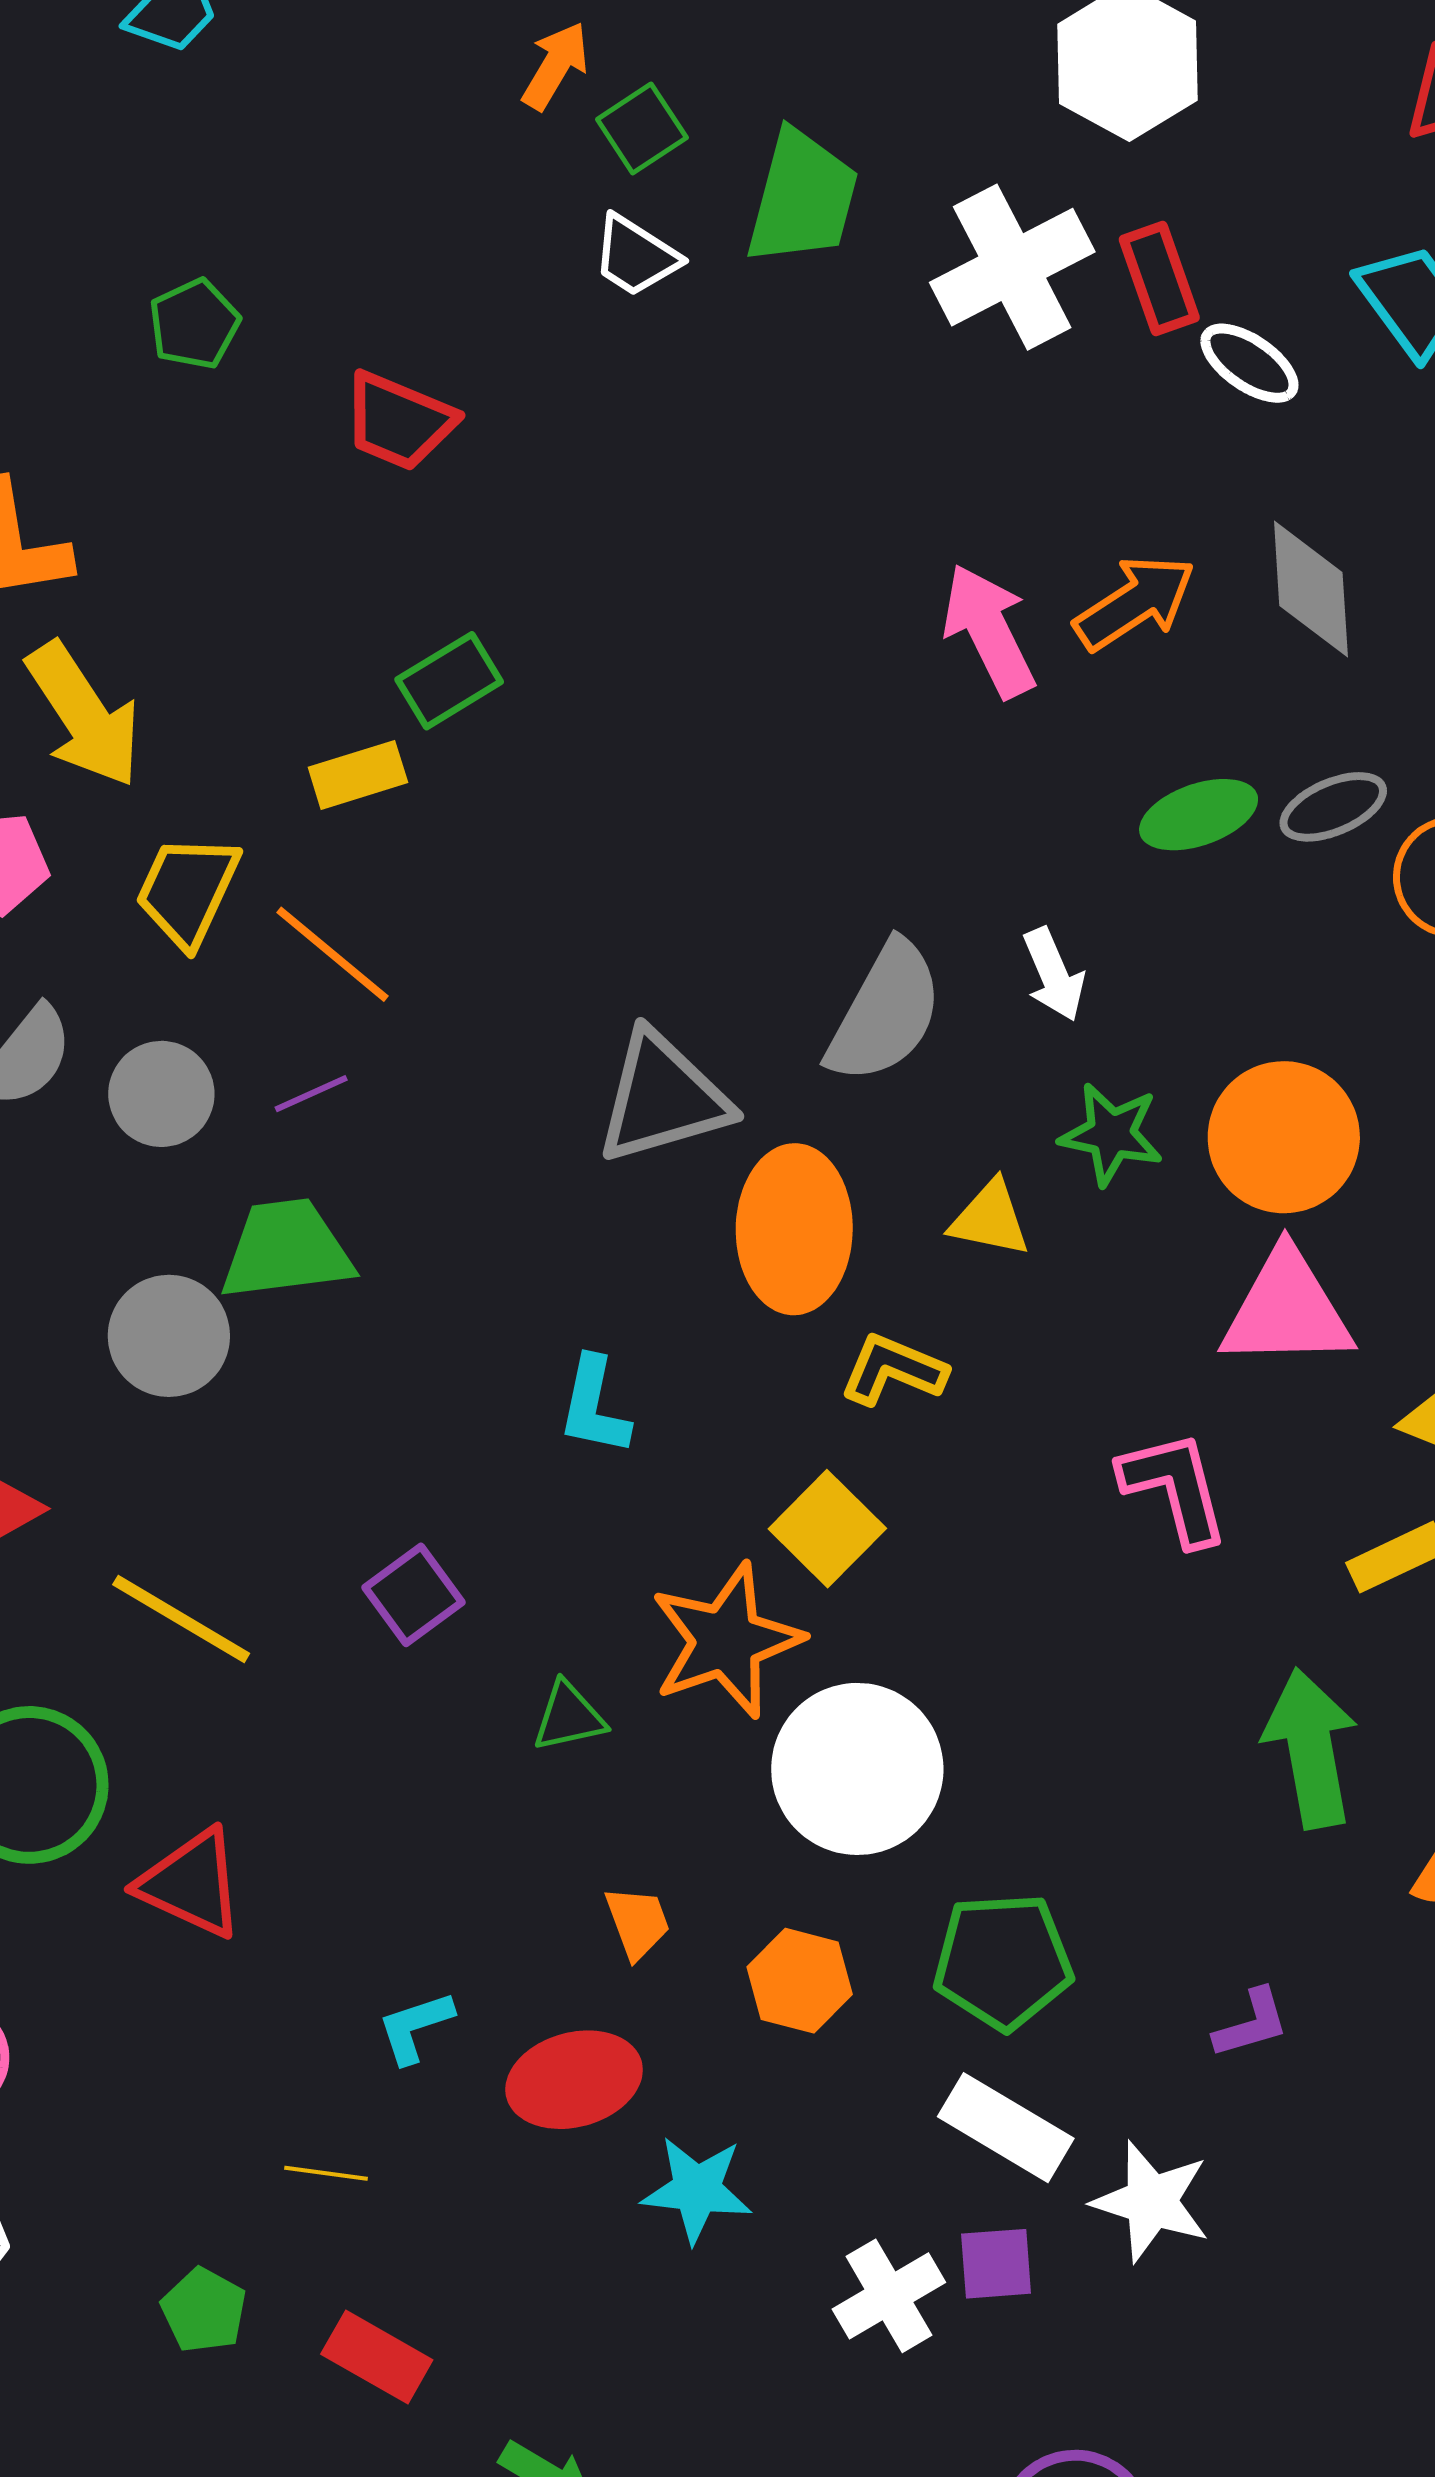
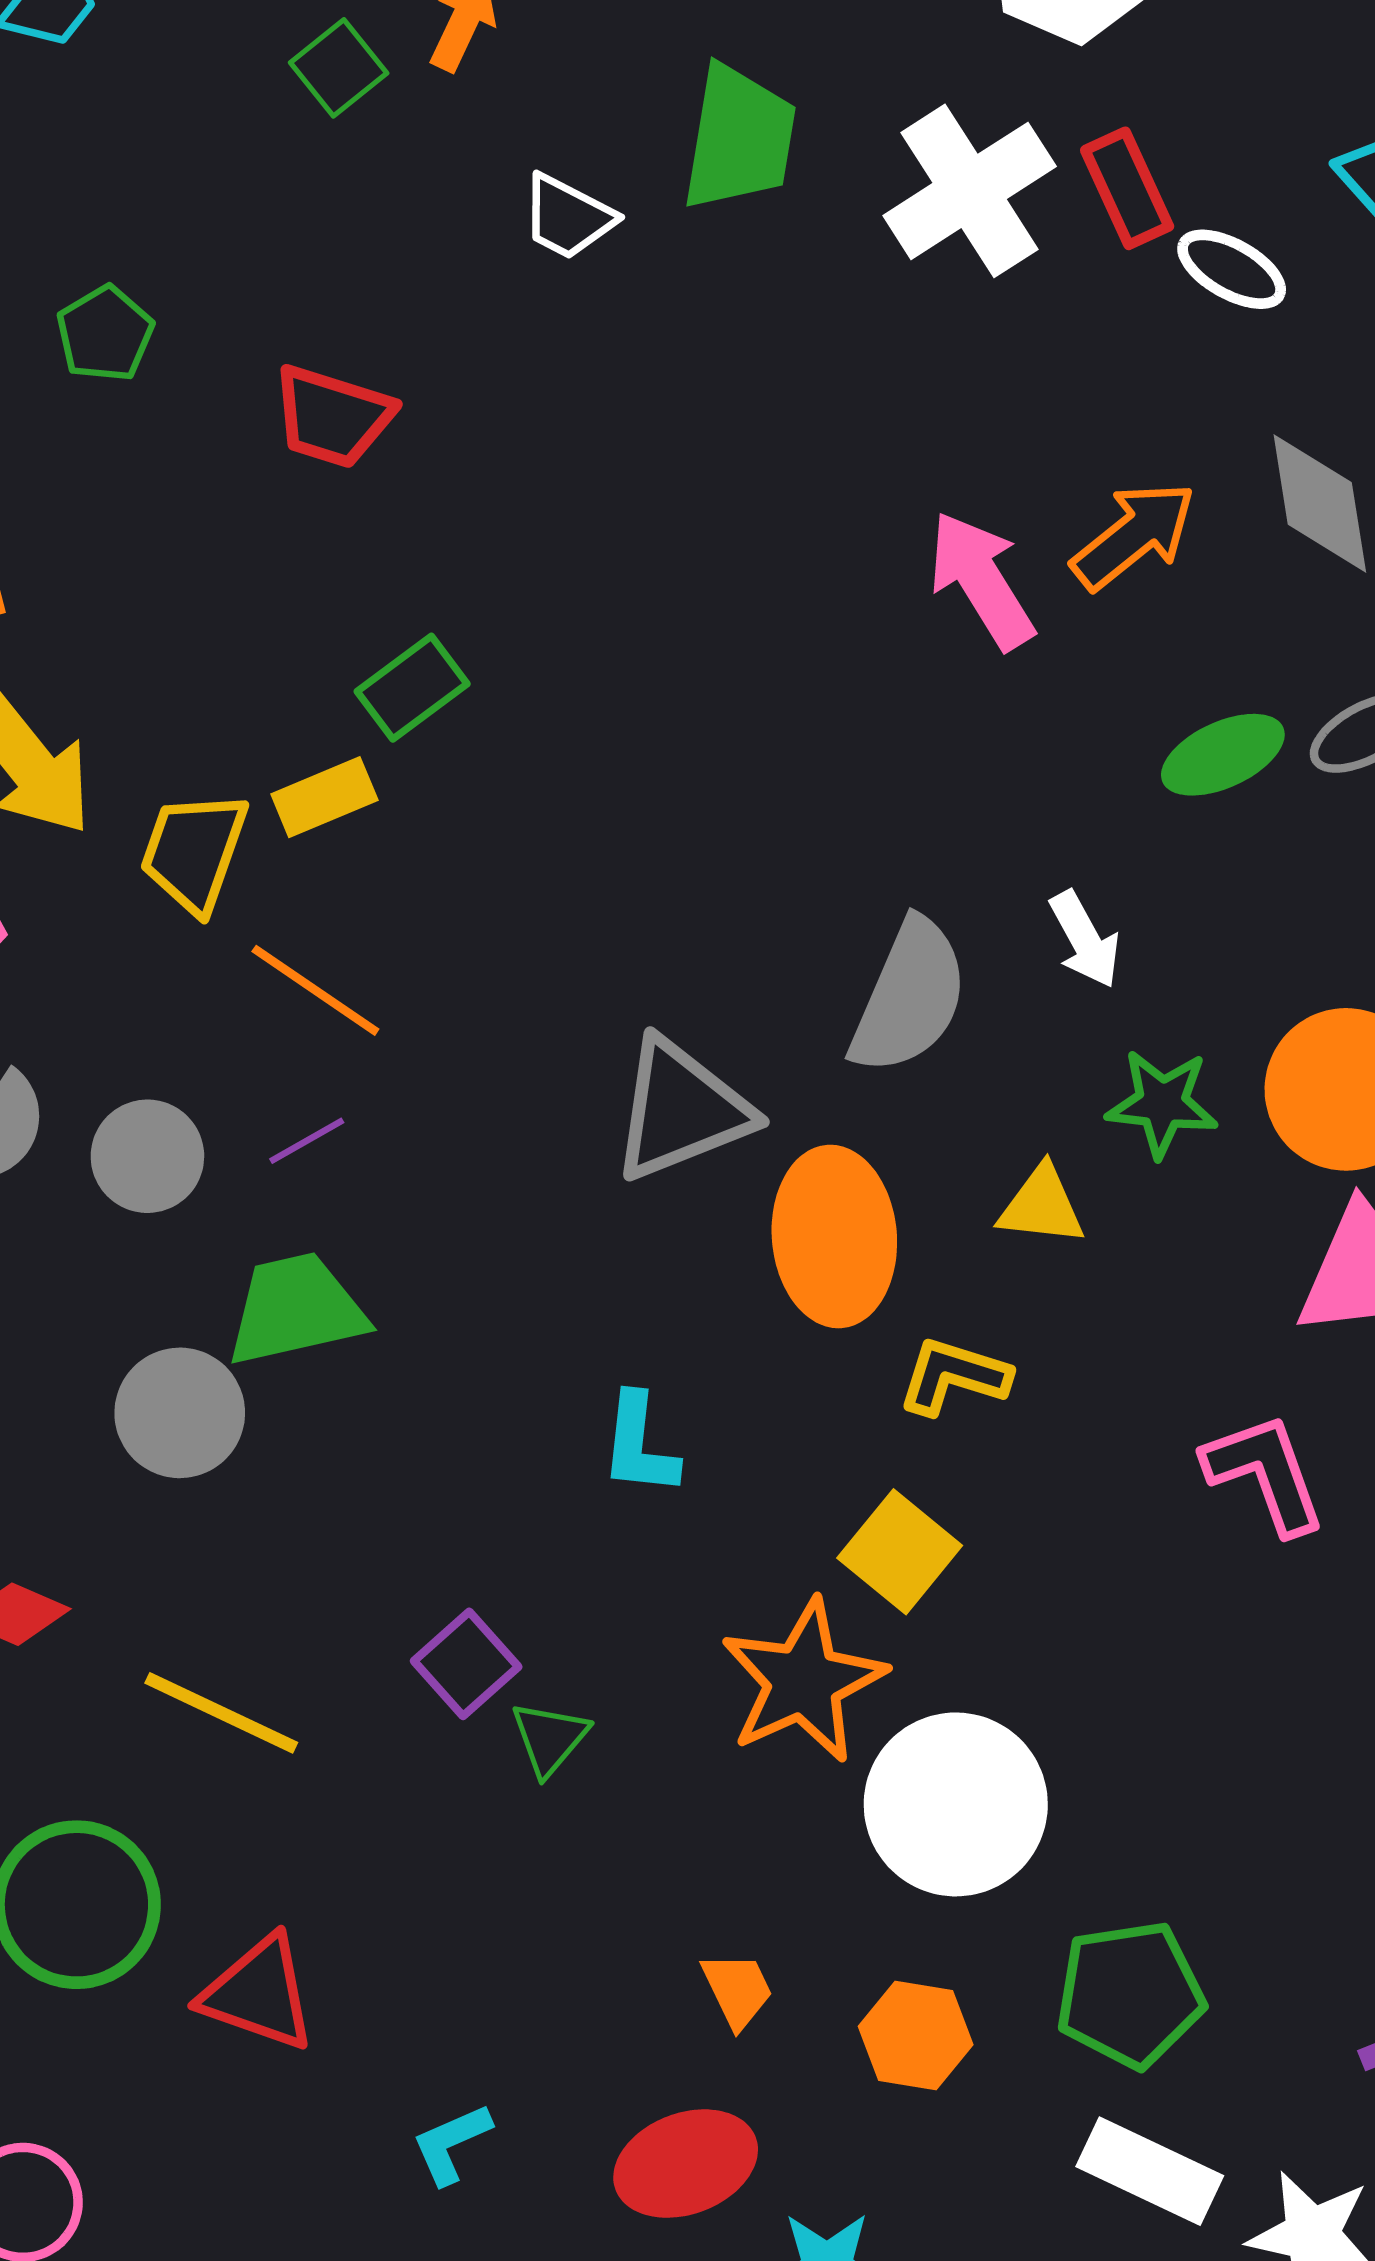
green square: (642, 129) -> (339, 68), moved
yellow trapezoid: (187, 891) -> (194, 852), moved
green triangle: (569, 1717) -> (550, 1738), moved, turned -32
cyan L-shape: (415, 2027) -> (451, 2144), moved

